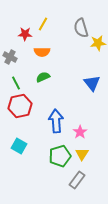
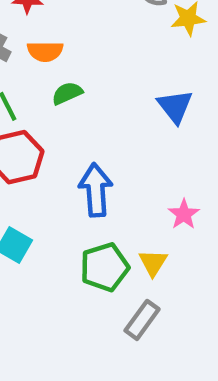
orange semicircle: (42, 52) -> (45, 51), moved
pink star: (80, 132) -> (184, 214), moved

